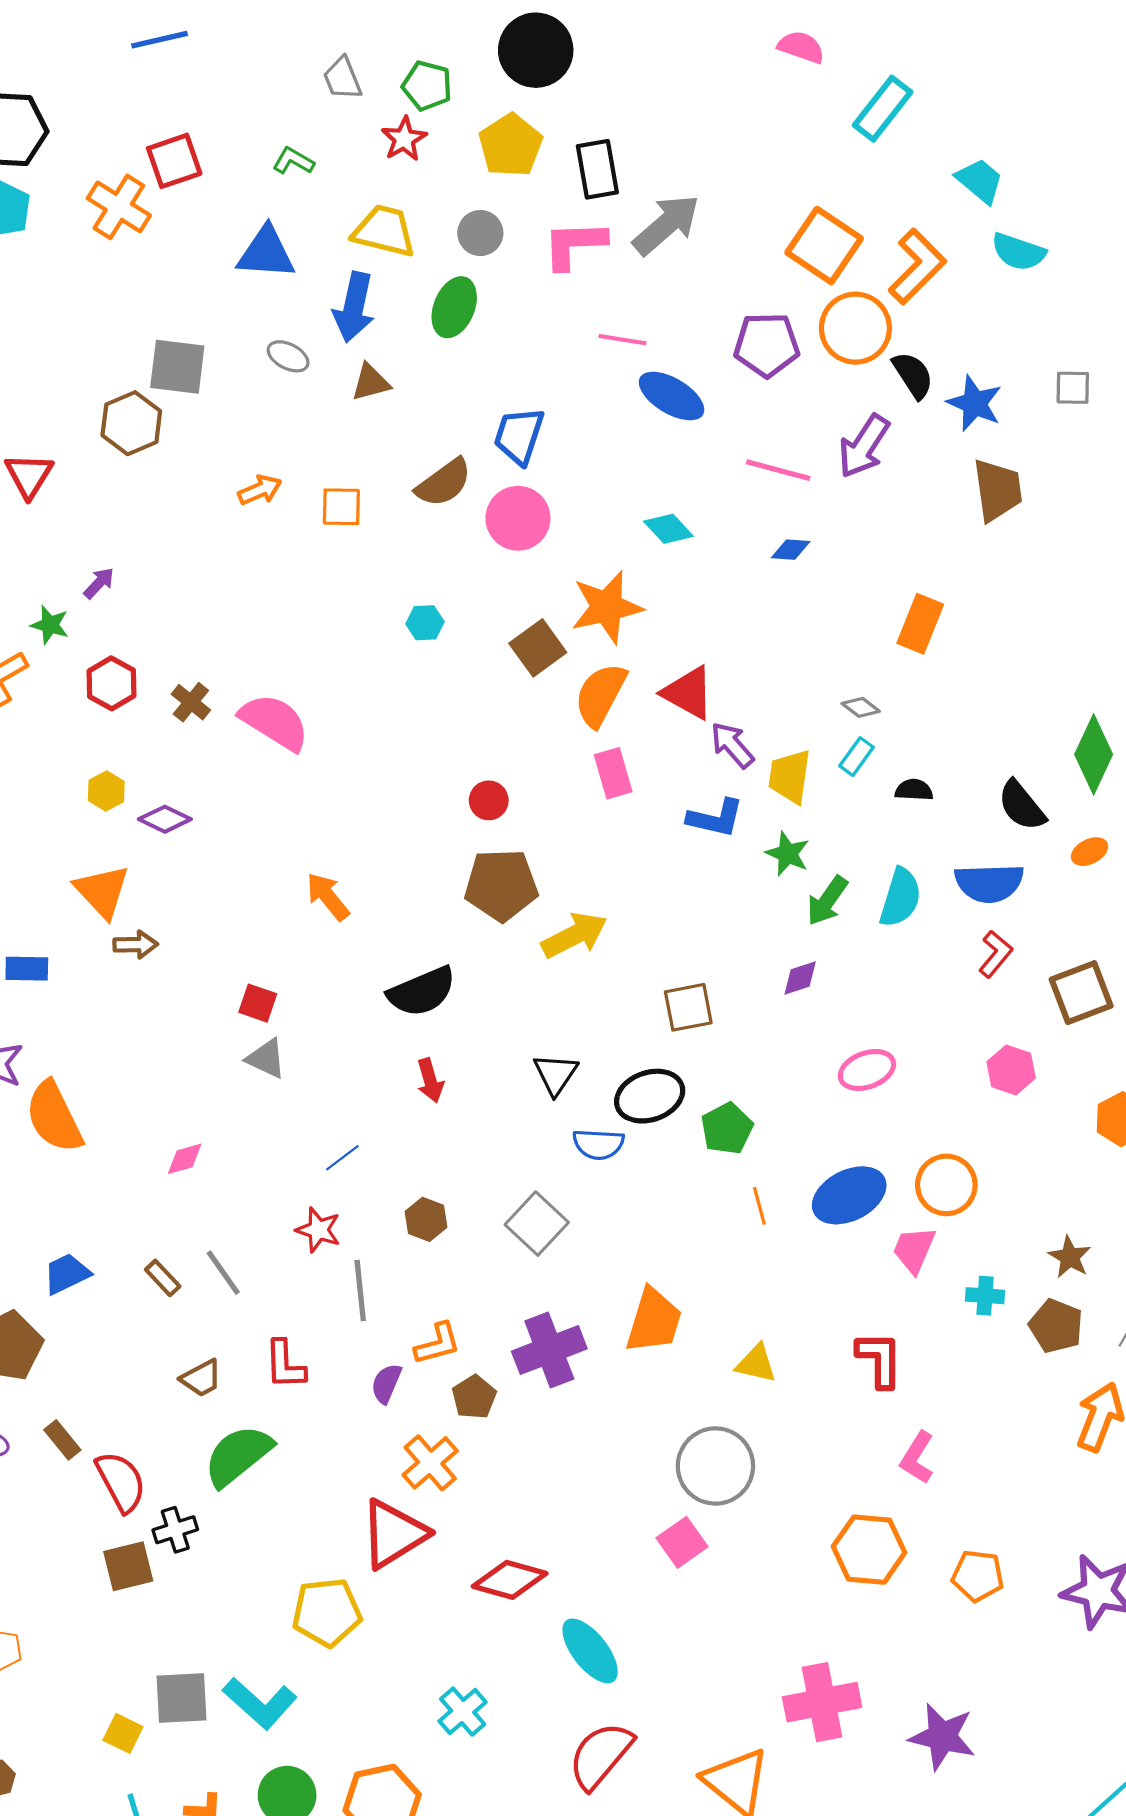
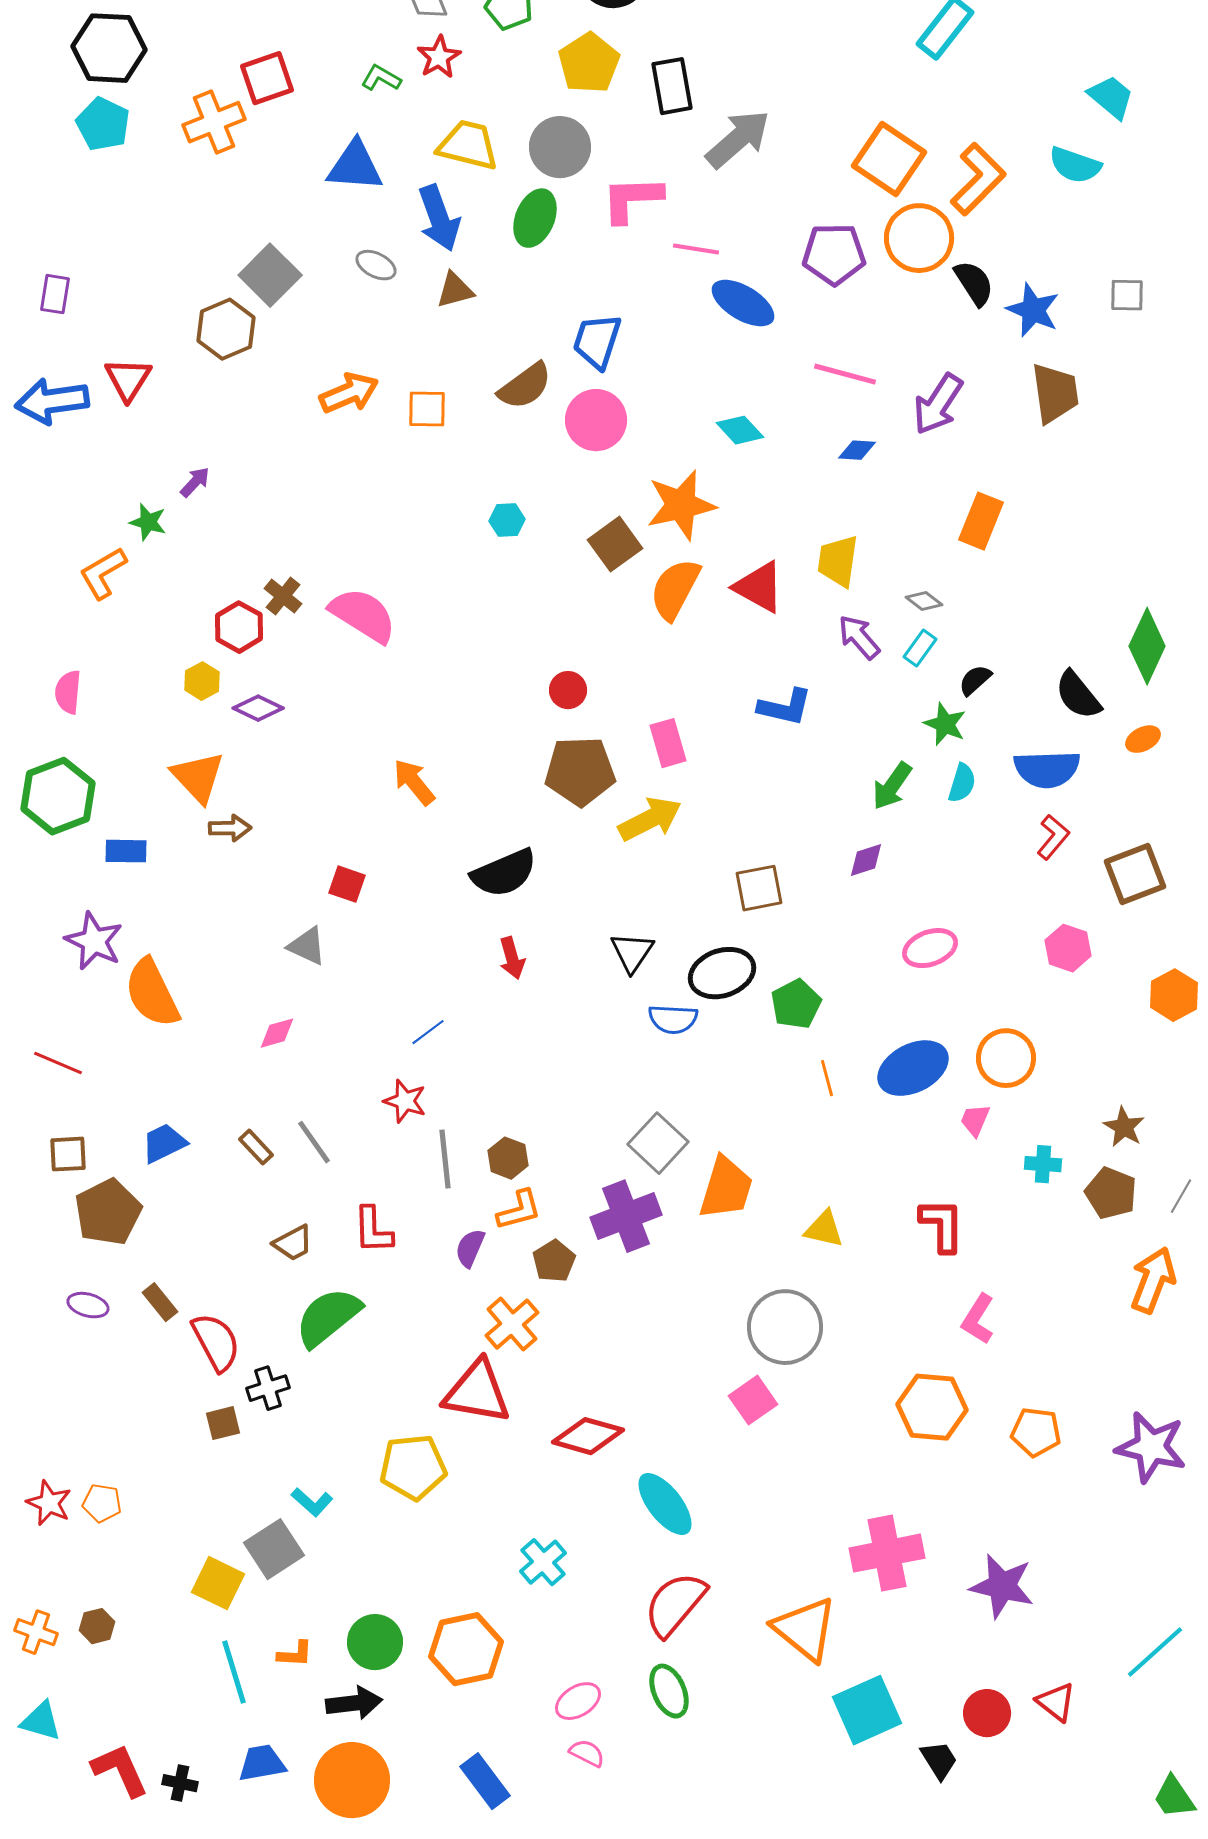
red star: (404, 139) -> (439, 57), moved
cyan trapezoid: (980, 181) -> (1111, 97), moved
orange cross: (119, 207) -> (214, 122), turned 36
gray circle: (480, 233) -> (560, 147), size x1.4
pink L-shape: (574, 245) -> (632, 199), moved
blue arrow: (354, 307) -> (439, 218), turned -32
gray square: (177, 367) -> (270, 275), turned 38
purple arrow: (864, 446) -> (938, 404), moved
orange arrow: (260, 490) -> (349, 393), size x1.4
red hexagon: (111, 683) -> (239, 627), moved
purple arrow: (732, 745) -> (859, 637), moved
pink rectangle: (613, 773) -> (668, 743), moved
yellow trapezoid: (790, 776) -> (838, 561), moved
black semicircle: (914, 790) -> (975, 680), turned -45
green star: (788, 854) -> (945, 724), moved
cyan semicircle: (900, 898) -> (962, 783), size x0.7
gray triangle: (266, 1058) -> (307, 946), moved
brown hexagon: (426, 1219) -> (508, 1158), moved
gray square: (537, 1224) -> (658, 1143), moved
pink trapezoid: (914, 1250) -> (975, 1120), size x0.7
red triangle: (394, 1534) -> (477, 1392), turned 42
brown square: (128, 1566) -> (223, 1423), size x0.7
gray square: (181, 1698) -> (274, 1549), turned -30
cyan L-shape: (260, 1703) -> (312, 1502), moved, size x0.6
yellow square: (123, 1733) -> (218, 1583), size x1.4

